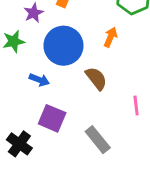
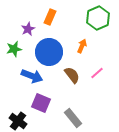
blue arrow: (39, 80) -> (32, 76), size x1.5
pink line: (136, 105) -> (97, 73), moved, turned 56

